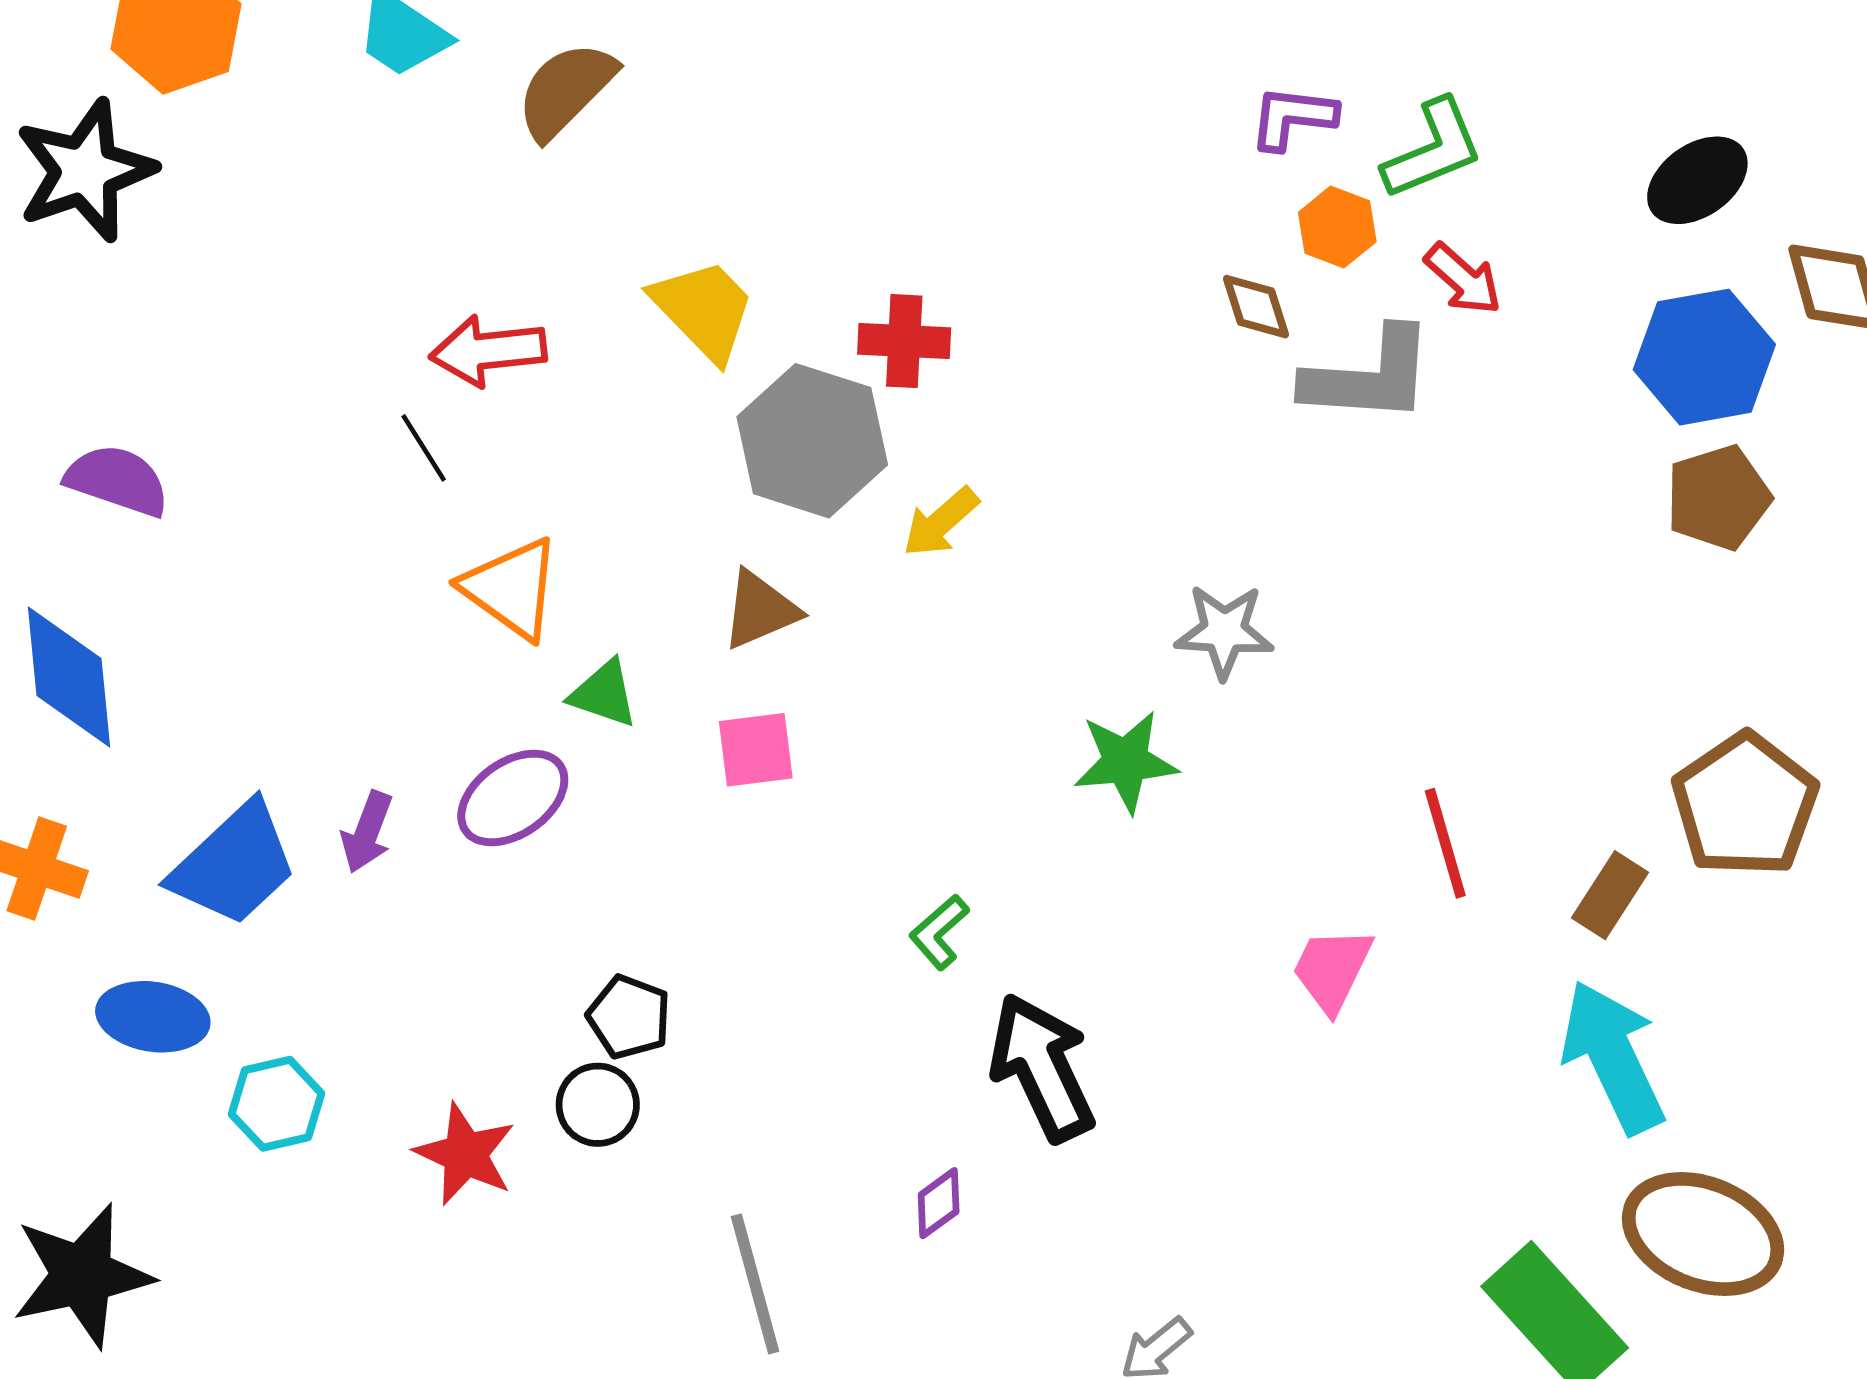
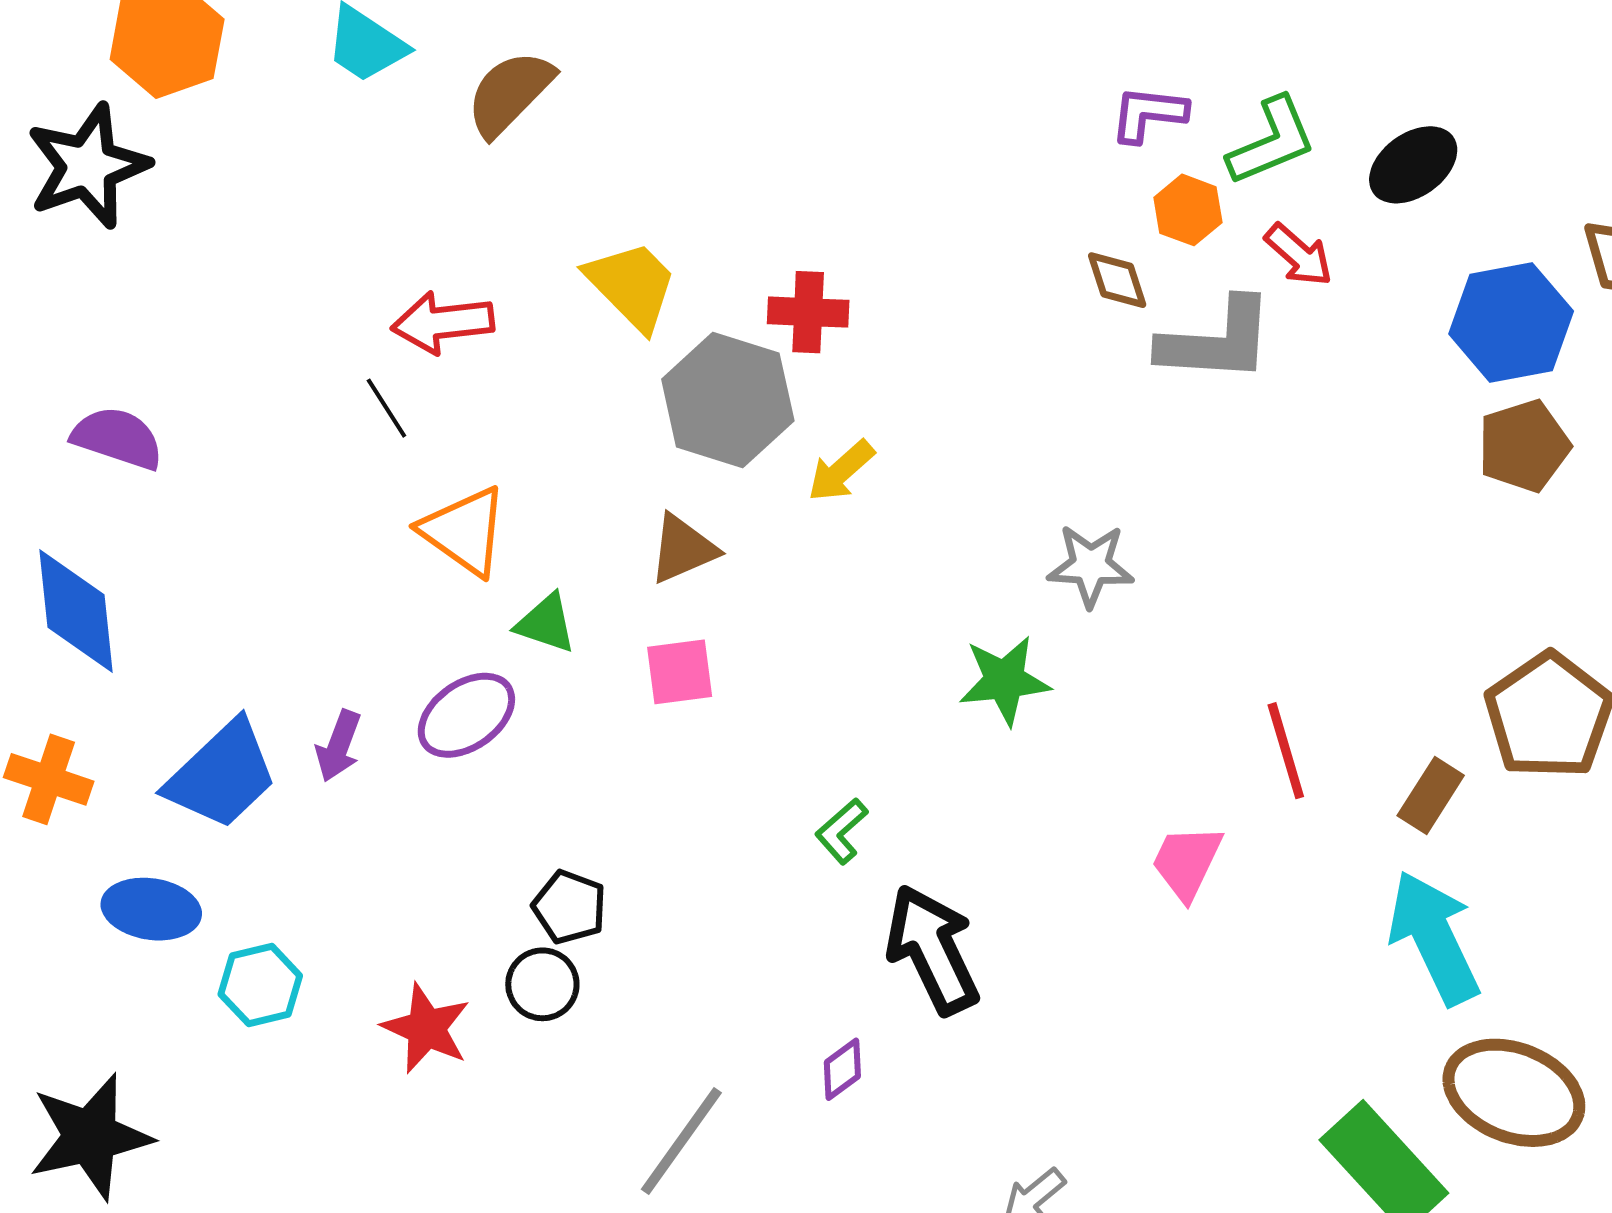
black ellipse: (1697, 180) -> (1413, 165), moved
gray line: (755, 1284) -> (681, 1141), turned 51

